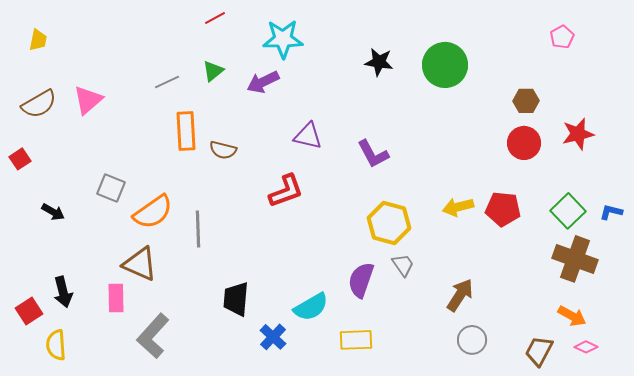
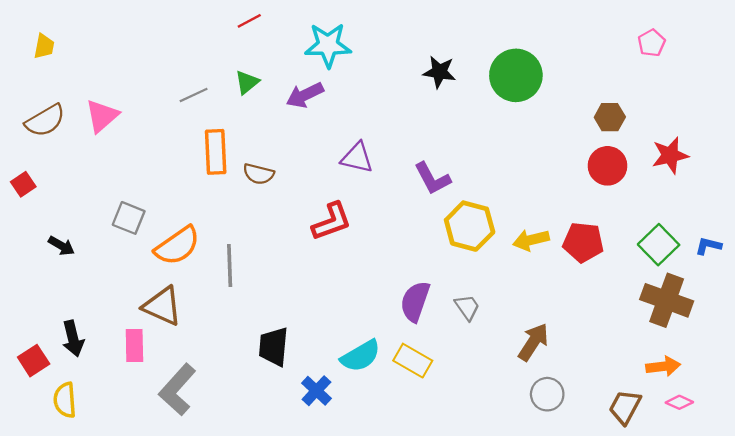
yellow hexagon: (389, 223) -> (470, 226), moved
purple semicircle: (361, 280) -> (415, 301), moved
orange arrow: (572, 316) -> (663, 366), turned -36
yellow rectangle: (356, 340) -> (413, 361), moved, turned 32

